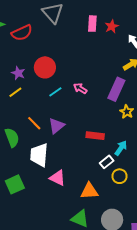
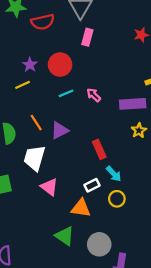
pink rectangle: (92, 24) -> (87, 37), moved
purple rectangle: (116, 89) -> (133, 104), turned 50
red rectangle: (95, 136) -> (99, 149), turned 48
cyan arrow: (121, 148) -> (114, 174), moved, turned 91
white rectangle: (107, 162) -> (92, 185), moved

